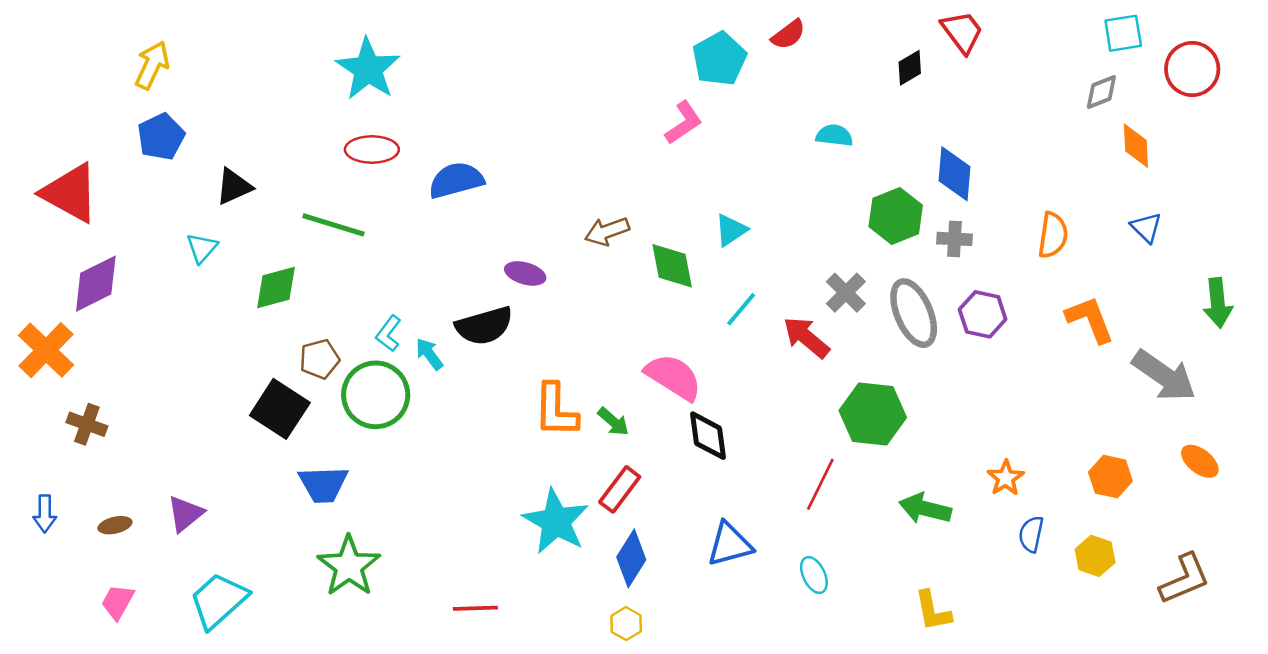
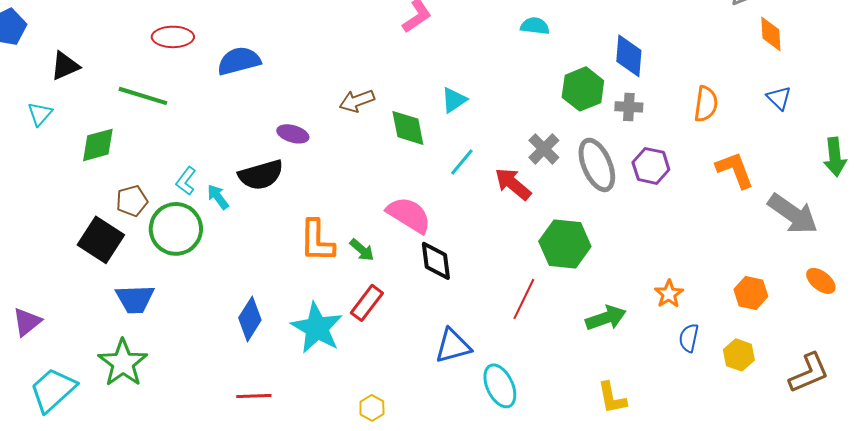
green arrow: (925, 509) -> (606, 318), turned 147
blue diamond: (631, 558) -> (250, 319), moved
green star: (349, 566) -> (123, 363), moved
cyan ellipse: (814, 575) -> (500, 386), moved, size x1.5

